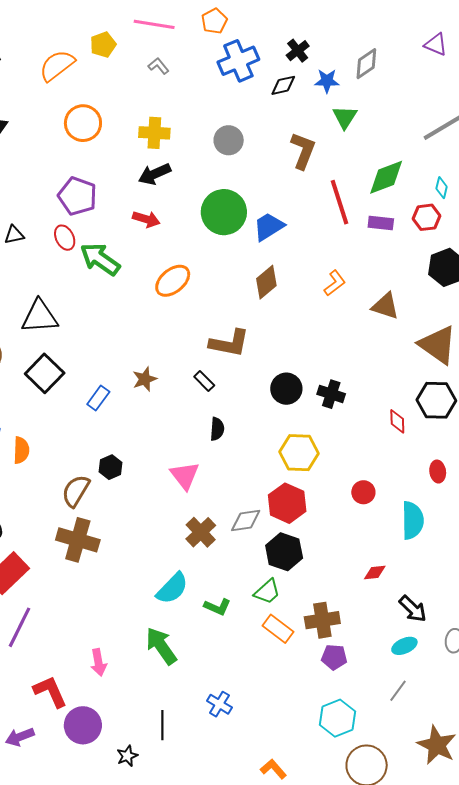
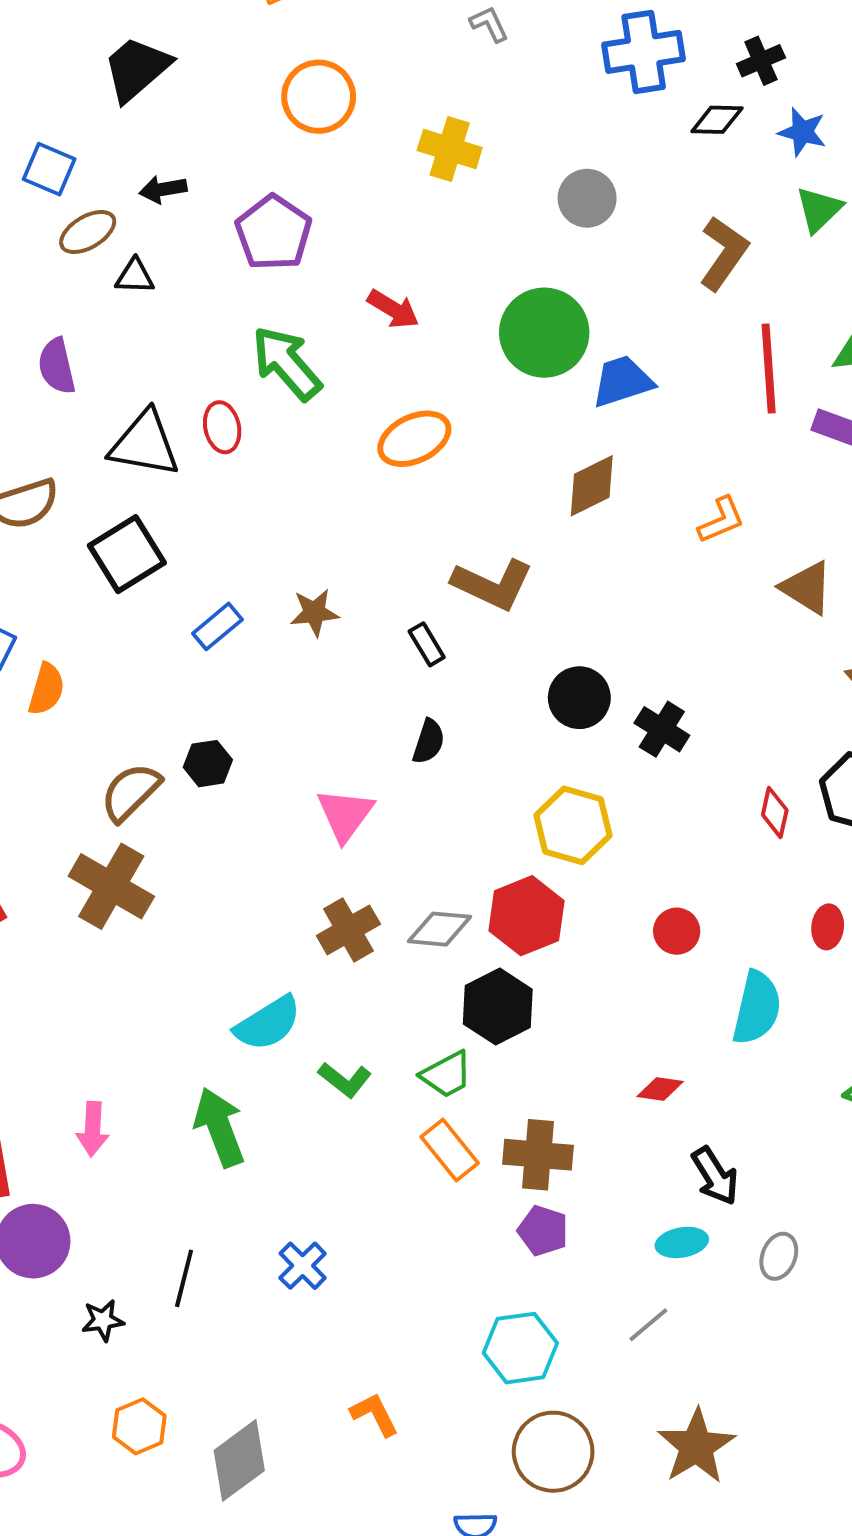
black arrow: (155, 174) -> (163, 189), moved, size x0.7
red ellipse: (65, 238) -> (222, 427), moved

